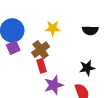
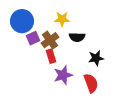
black semicircle: (90, 30) -> (77, 37), moved
purple square: (13, 48) -> (33, 38), moved

